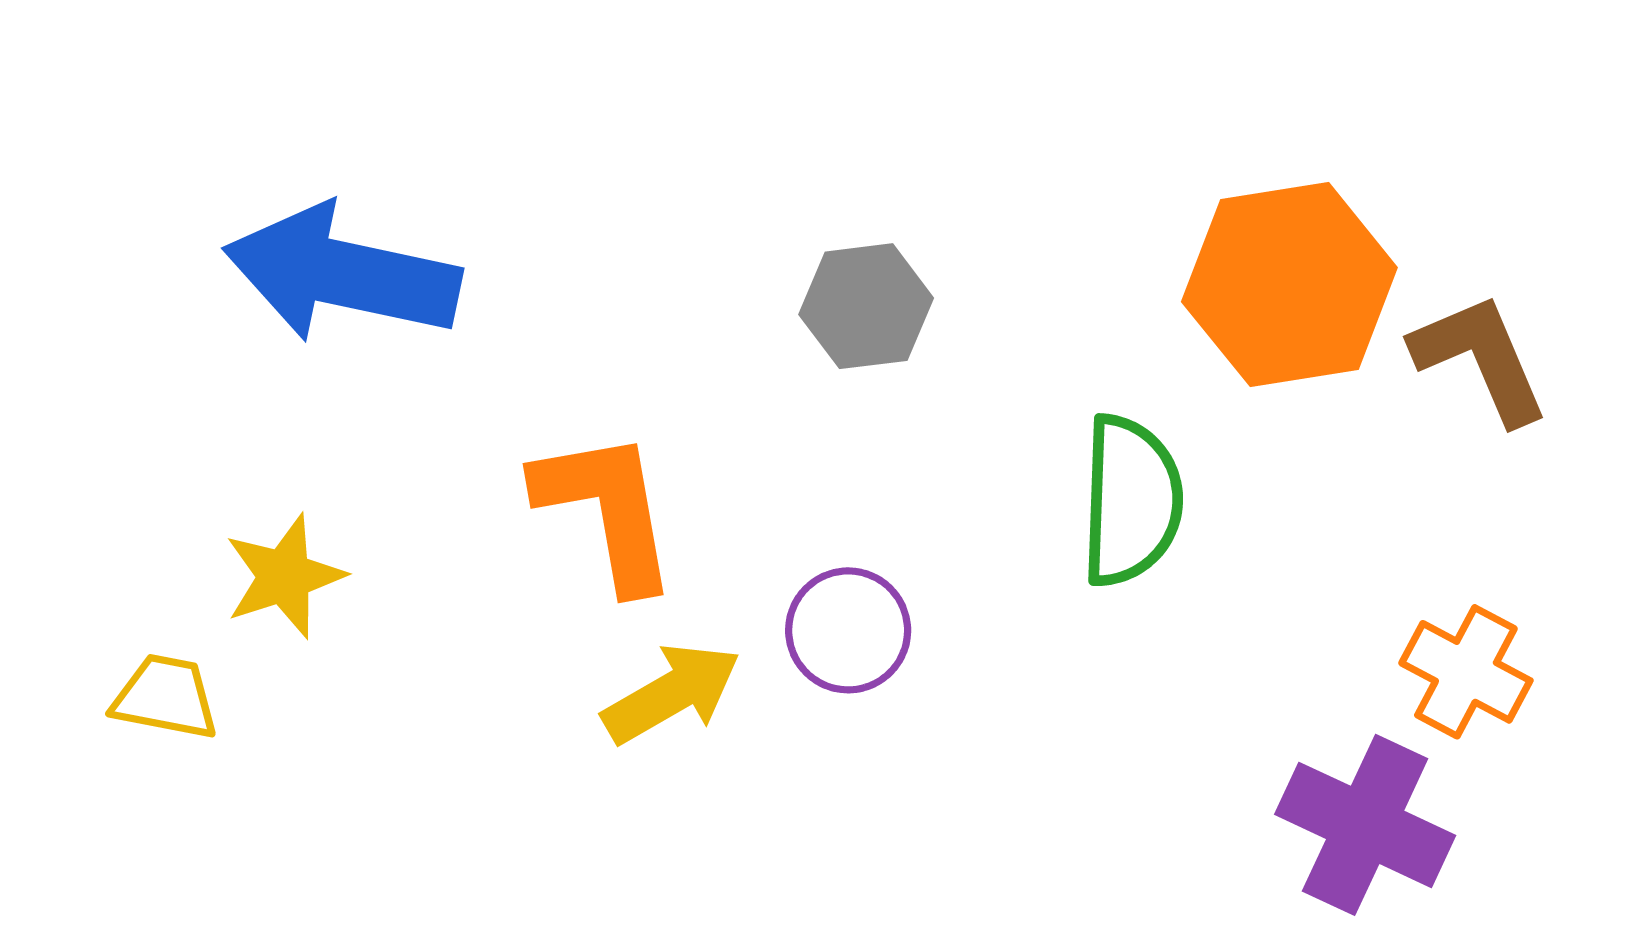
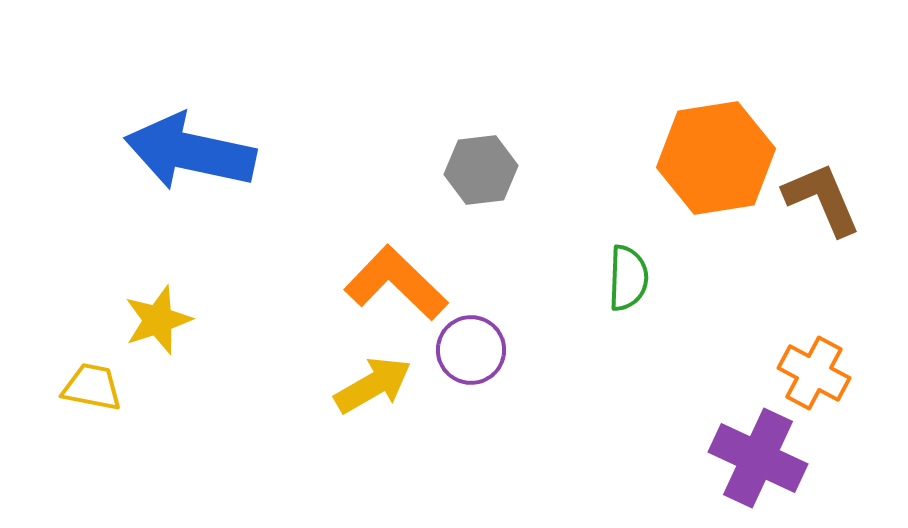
green semicircle: (1131, 501) -> (628, 278), size x0.7
orange L-shape: (607, 510) -> (396, 283), moved, turned -36

